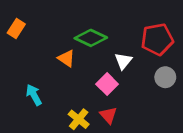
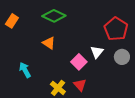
green diamond: (91, 38) -> (54, 16), moved
red pentagon: (157, 39) -> (116, 29), turned -30
white triangle: (123, 61) -> (97, 52), moved

